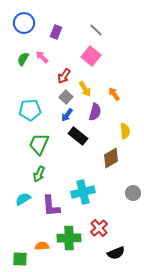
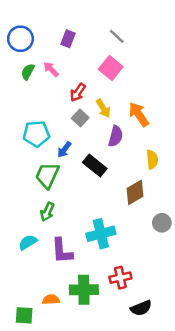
blue circle: (24, 23) -> (20, 39), moved
orange arrow: (114, 94) -> (139, 114), size x1.5
blue arrow: (67, 115) -> (64, 150), moved
gray circle: (133, 193) -> (162, 223), moved
red cross: (99, 228) -> (120, 278), turned 30

